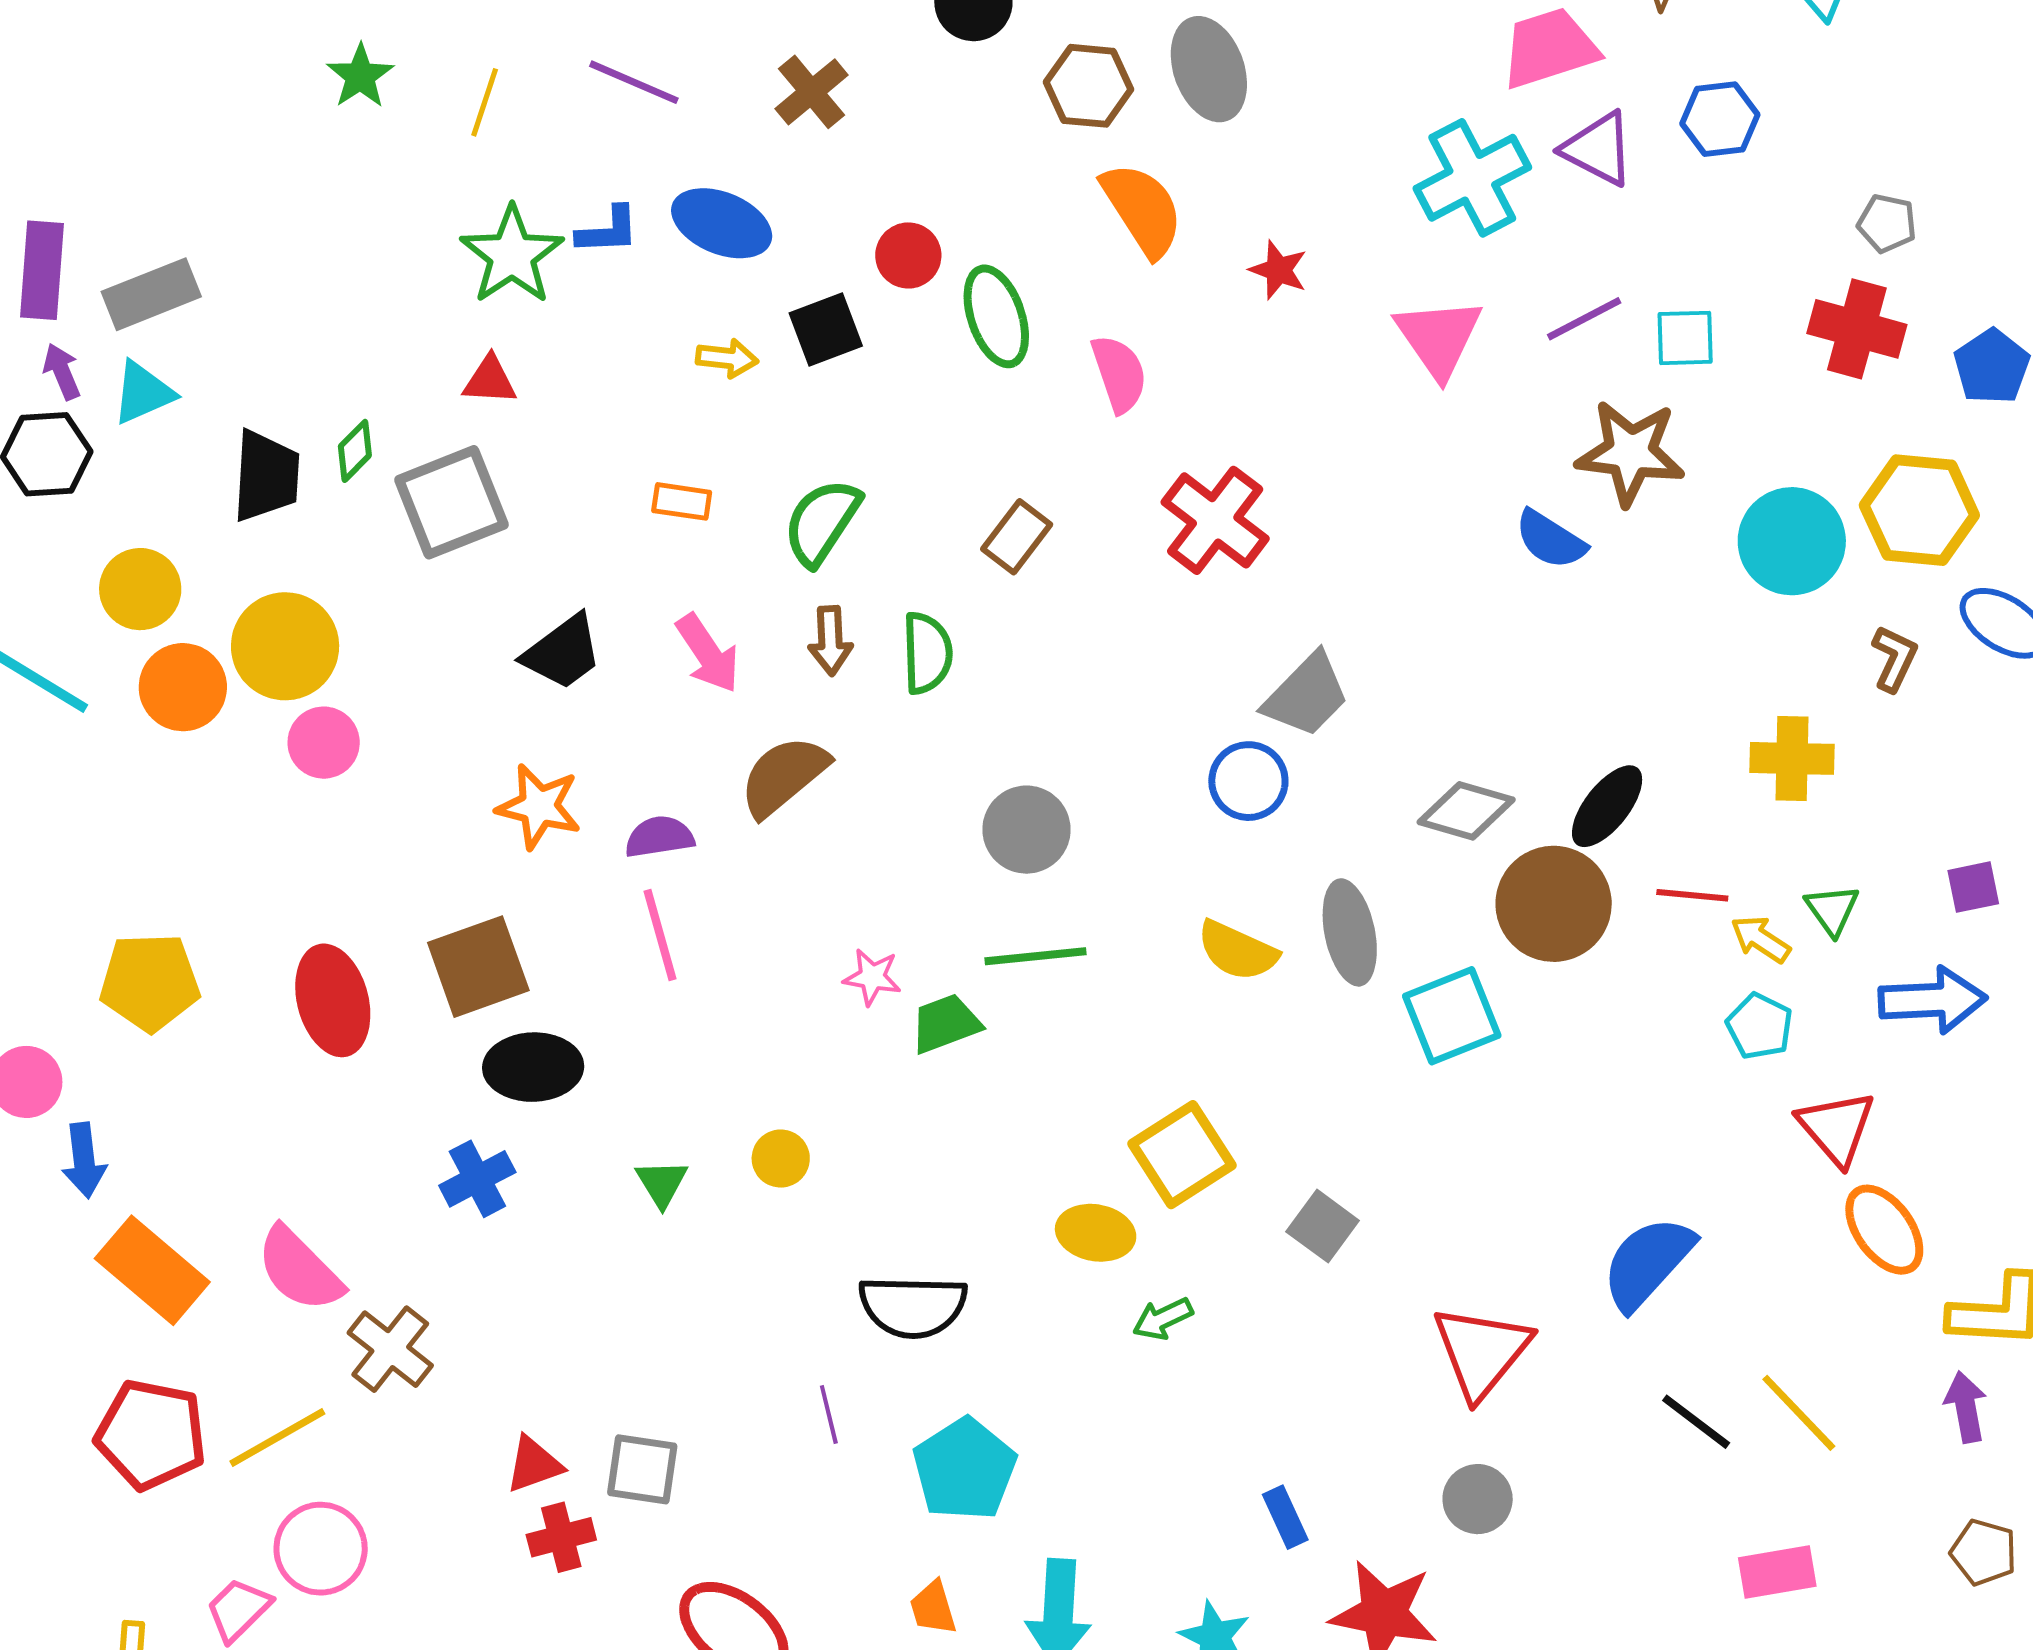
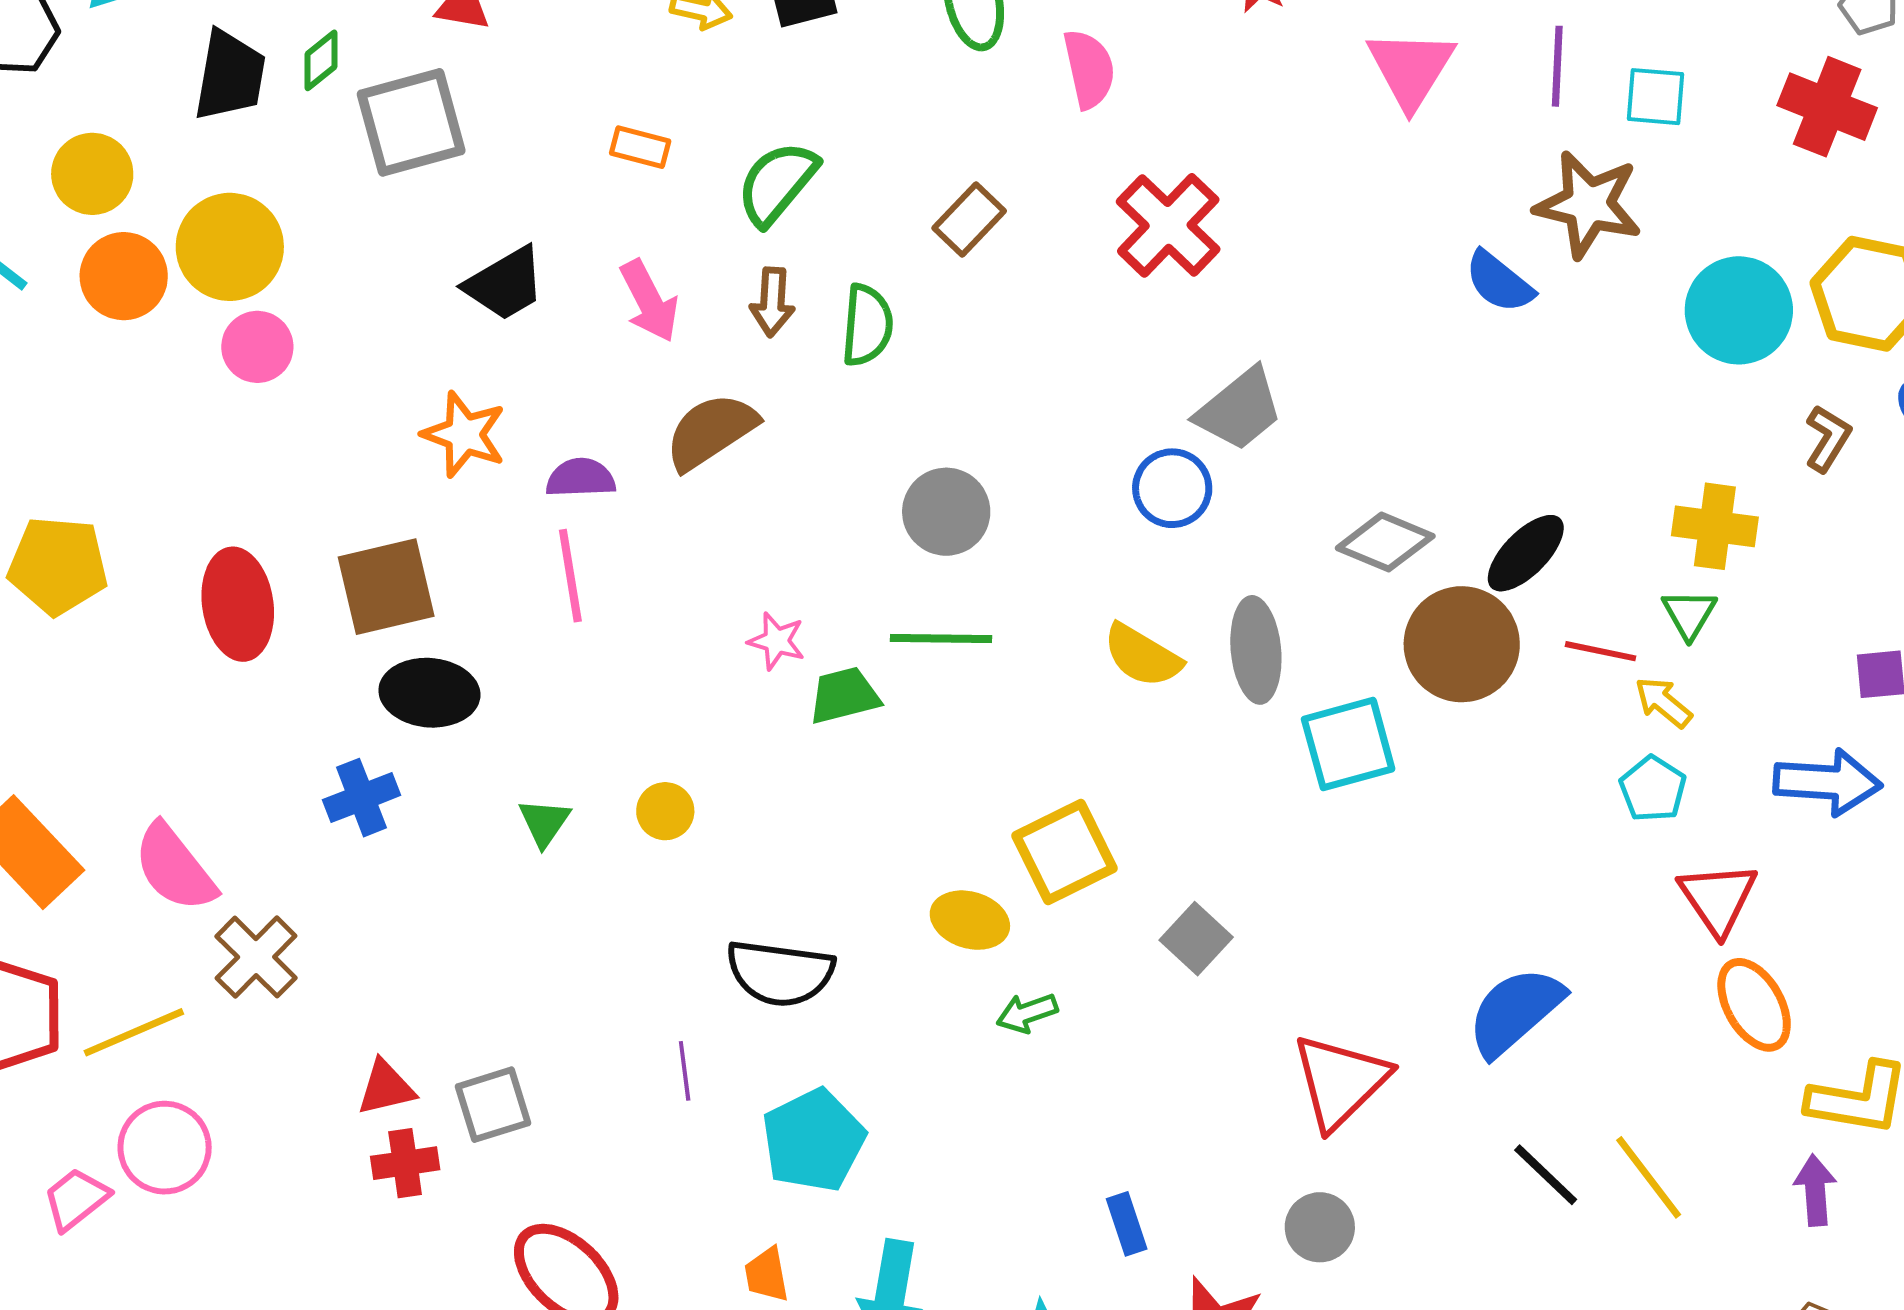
purple line: (1584, 319) -> (1557, 66), turned -66
green triangle: (1832, 910) -> (1689, 614), moved
gray square: (642, 1469) -> (493, 1105), turned -32

